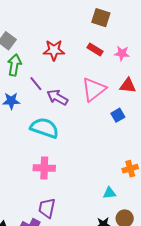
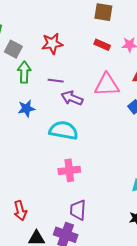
red star: (54, 50) -> (52, 44), moved
purple line: (36, 84) -> (56, 81), moved, turned -35
pink triangle: (94, 89) -> (107, 85), turned 44

